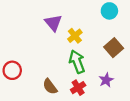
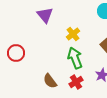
purple triangle: (53, 23) -> (45, 15), moved
red circle: (12, 70) -> (16, 53), moved

